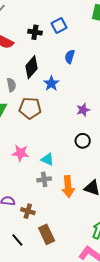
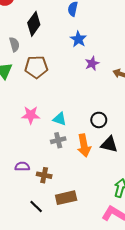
blue star: (51, 83) -> (78, 39), moved
black circle: (83, 141) -> (99, 120), moved
brown rectangle: (47, 234) -> (66, 198), turned -72

